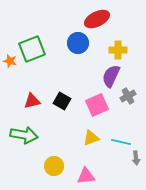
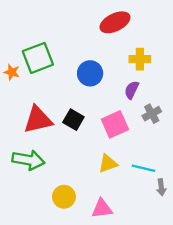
blue circle: (78, 43) -> (90, 73), moved
purple semicircle: (111, 76) -> (132, 90), size x0.7
red triangle: (32, 101) -> (38, 120), size x1.5

